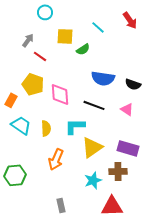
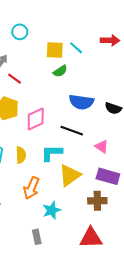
red arrow: (130, 20) -> (110, 40), turned -54
yellow square: (65, 36) -> (55, 50), moved
pink diamond: (60, 94) -> (36, 119), turned 70
pink triangle: (127, 109) -> (102, 147), moved
cyan star: (93, 180) -> (52, 210), moved

